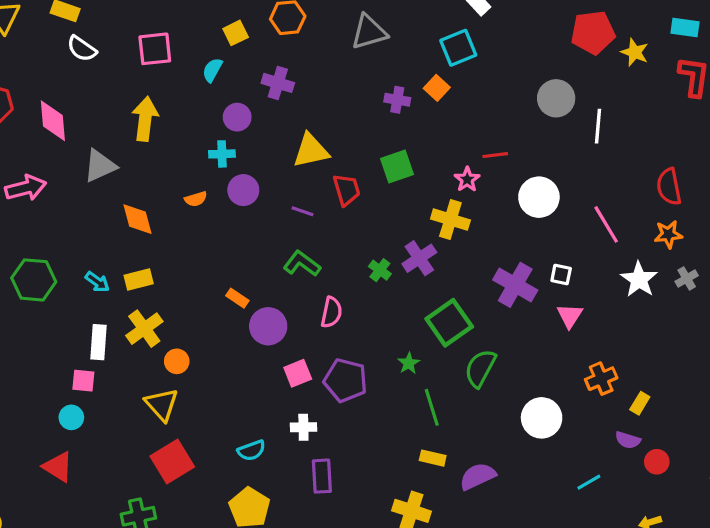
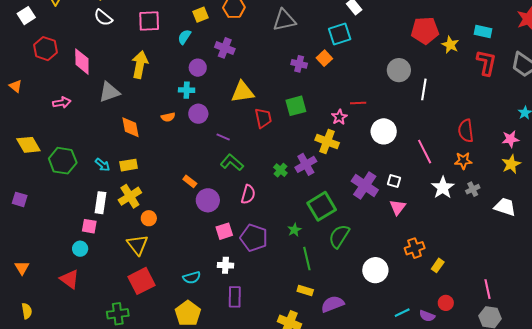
pink arrow: (26, 188) -> (62, 103), size x0.7
purple line: (302, 211) -> (223, 137), moved
purple semicircle: (628, 440) -> (427, 316), moved

